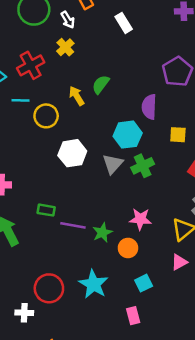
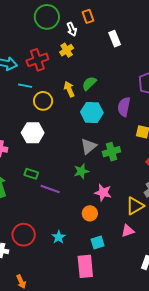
cyan hexagon: (128, 135) -> (92, 112), moved
white hexagon: (72, 153) -> (33, 133), moved
green star: (102, 233) -> (81, 171), moved
cyan star: (93, 284) -> (59, 237), size x0.6
pink rectangle: (133, 316) -> (85, 266), size x1.6

